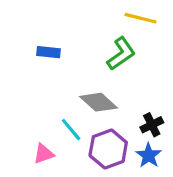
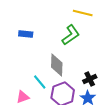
gray diamond: (99, 102) -> (57, 65), turned 50

